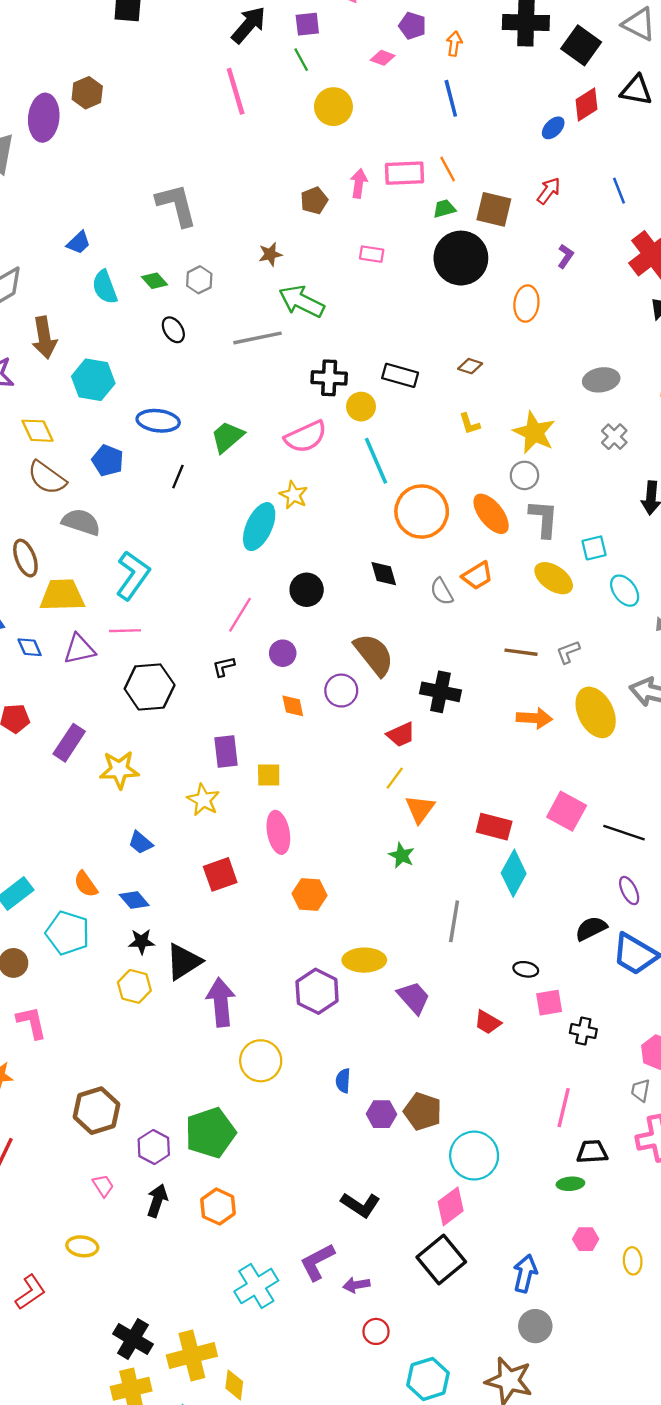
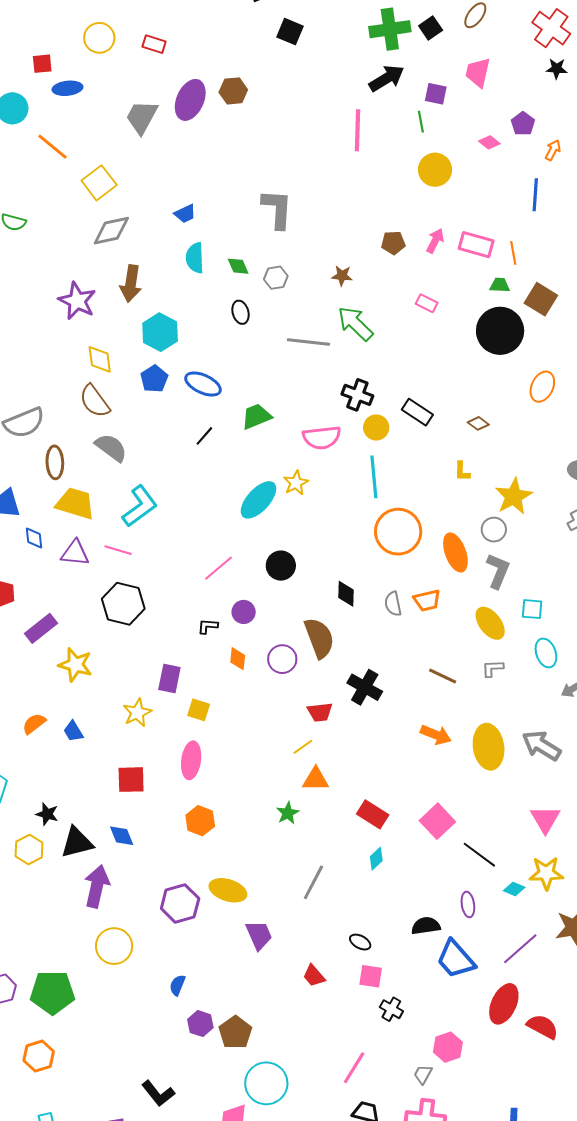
blue pentagon: (108, 461) -> (154, 379), moved
black diamond: (384, 574) -> (346, 594), moved
gray L-shape: (568, 652) -> (493, 668), moved
black L-shape: (224, 667) -> (208, 626), moved
orange triangle: (420, 809) -> (316, 779), turned 36
cyan diamond: (514, 873) -> (376, 859), size x0.6
orange semicircle: (86, 884) -> (34, 724), moved, turned 70
blue diamond: (134, 900) -> (122, 836), moved

